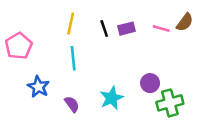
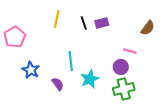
brown semicircle: (185, 22) -> (148, 28), moved
pink line: (161, 29) -> (130, 51), moved
cyan line: (73, 58) -> (71, 61), moved
green cross: (170, 103) -> (124, 89), moved

